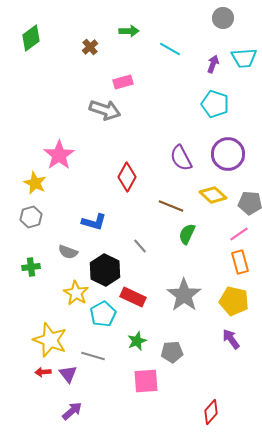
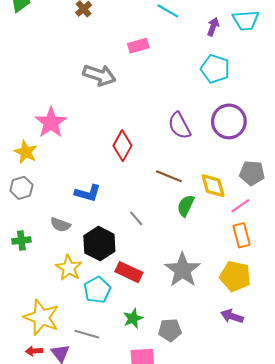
pink rectangle: (123, 82) -> (138, 46), moved
yellow diamond: (213, 195) -> (213, 186), moved, turned 32
purple arrow: (231, 339) -> (232, 316), turned -35

